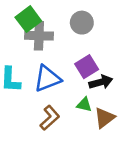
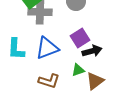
green triangle: (84, 105) -> (78, 70), turned -32
brown L-shape: (50, 118) -> (49, 81), turned 60

